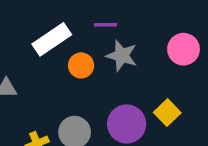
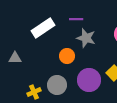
orange circle: (81, 65) -> (67, 56), moved

